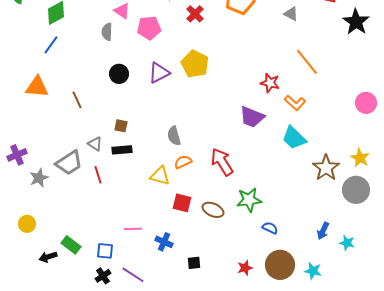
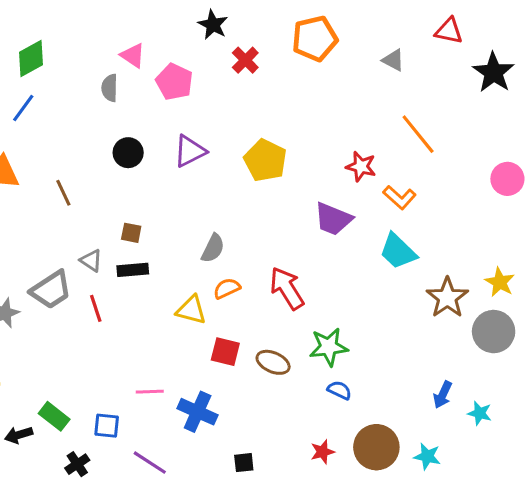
pink pentagon: (149, 28) -> (174, 82), turned 30
yellow pentagon: (195, 64) -> (265, 160), moved
pink circle: (366, 103) -> (507, 179), moved
gray semicircle: (174, 136) -> (213, 248), turned -138
blue semicircle: (270, 228) -> (339, 390), moved
blue cross: (164, 242) -> (198, 412), size x1.4
black square: (194, 263) -> (244, 463), moved
black cross: (103, 276) -> (77, 464), moved

